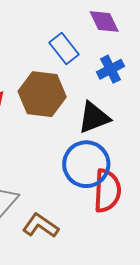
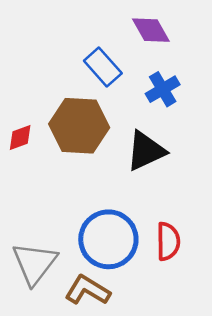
blue circle: (86, 164) -> (108, 239), moved
red semicircle: (107, 191) -> (168, 241), size x0.7

